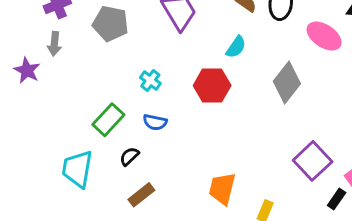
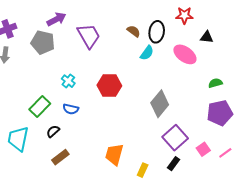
cyan semicircle: (236, 47) -> (147, 53), moved
gray diamond: (287, 82) -> (160, 104), moved
black rectangle: (337, 199) -> (173, 164), moved

